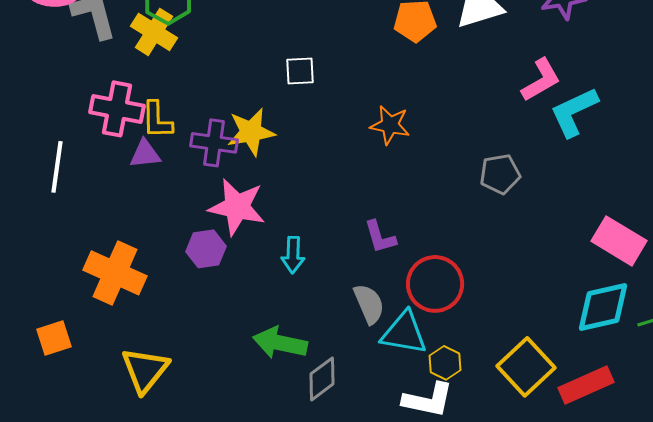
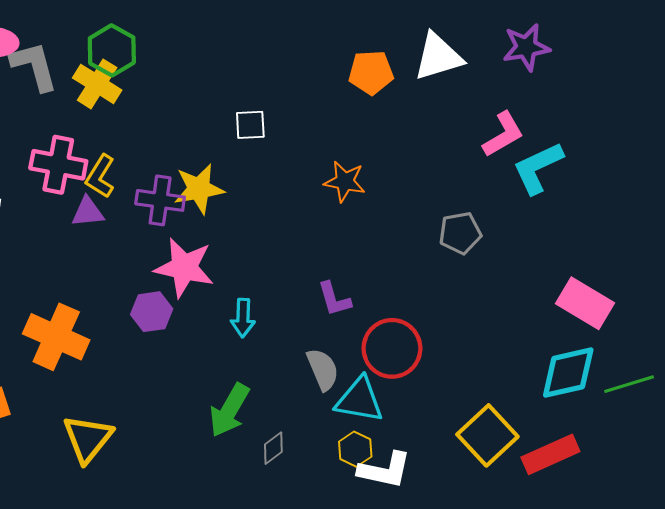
yellow L-shape: (157, 120) -> (100, 176), turned 33
green arrow: (280, 343) -> (229, 410), turned -72
yellow hexagon: (445, 363) -> (355, 449), moved
gray diamond: (322, 379) -> (273, 448), size x0.7

